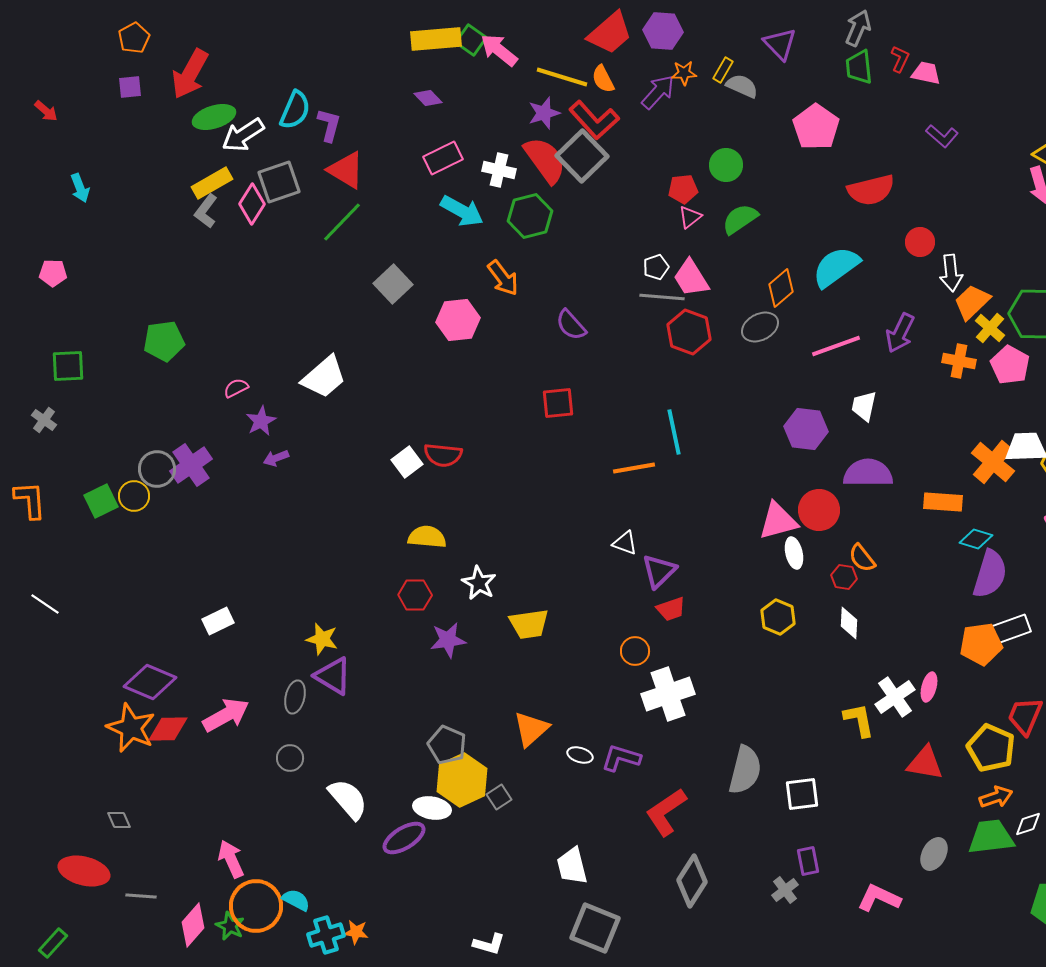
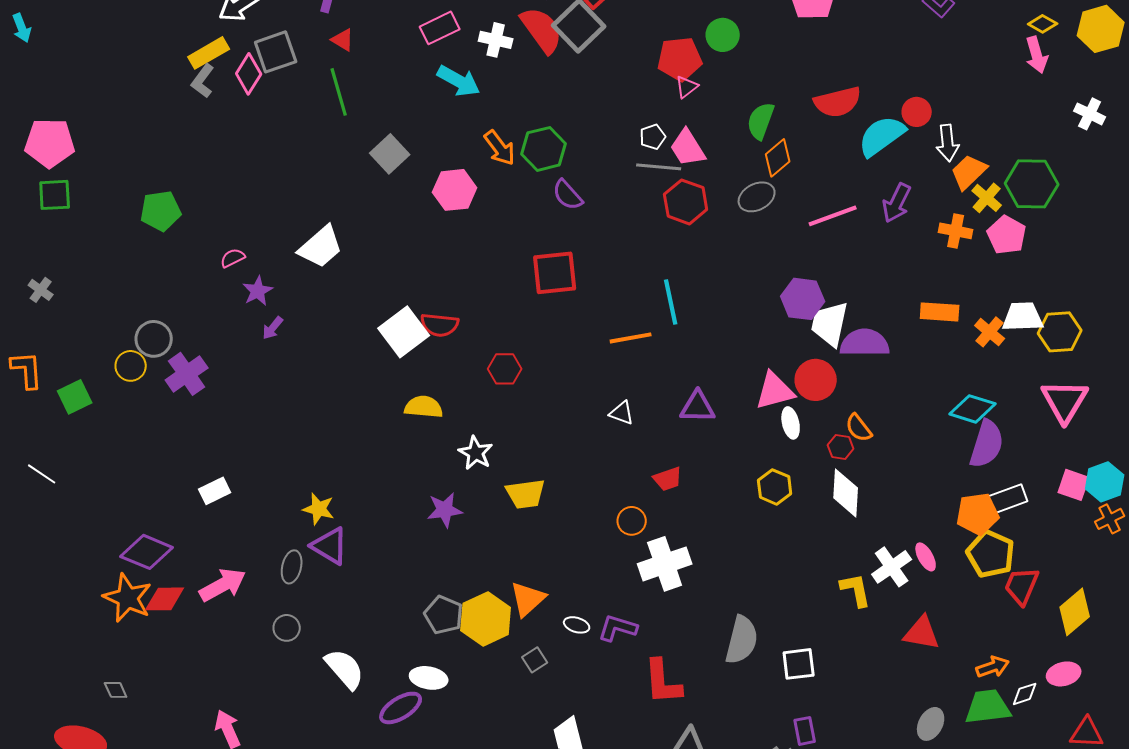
red triangle: (346, 170) -> (343, 40), size x0.6
cyan arrow: (80, 188) -> (22, 28), moved
red pentagon: (683, 189) -> (680, 59), size x1.5
red semicircle: (871, 190) -> (838, 102), moved
green hexagon: (530, 216) -> (544, 149), moved
green semicircle: (740, 219) -> (761, 121), moved, turned -36
green line: (342, 222) -> (339, 92), turned -60
cyan semicircle: (836, 267) -> (882, 136), moved
pink pentagon: (53, 273) -> (50, 143), size x1.8
green square: (68, 366) -> (55, 195), moved
red square: (558, 403) -> (555, 273), size x1.4
white trapezoid: (864, 406) -> (830, 324), moved, size x1.5
purple arrow: (276, 458) -> (273, 328), turned -30
white square: (407, 462) -> (404, 332), size x1.6
orange cross: (993, 462) -> (990, 332), size x0.7
purple cross: (191, 465) -> (187, 374), moved
green square: (101, 501) -> (75, 397), moved
orange rectangle: (943, 502) -> (940, 312), moved
cyan diamond: (976, 539) -> (973, 409), size x1.4
purple triangle: (659, 571) -> (698, 407), moved, turned 45
red hexagon: (415, 595) -> (505, 369), moved
white diamond: (849, 623) -> (846, 493), size x1.5
pink ellipse: (929, 687) -> (926, 557), turned -44
yellow pentagon: (991, 748) -> (991, 554), moved
yellow hexagon: (462, 780) -> (486, 619), moved
gray square: (499, 797) -> (535, 660), moved
red L-shape: (666, 812) -> (663, 682), turned -60

